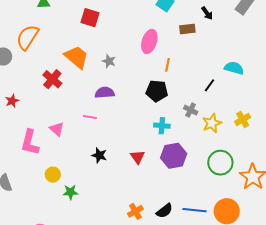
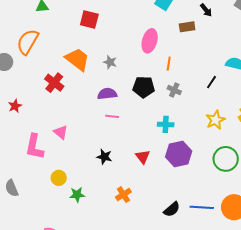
black pentagon: (157, 91) -> (144, 87), moved
gray cross: (191, 110) -> (174, 90), moved
pink line: (90, 117) -> (112, 116), moved
orange cross: (135, 211) -> (123, 195), moved

